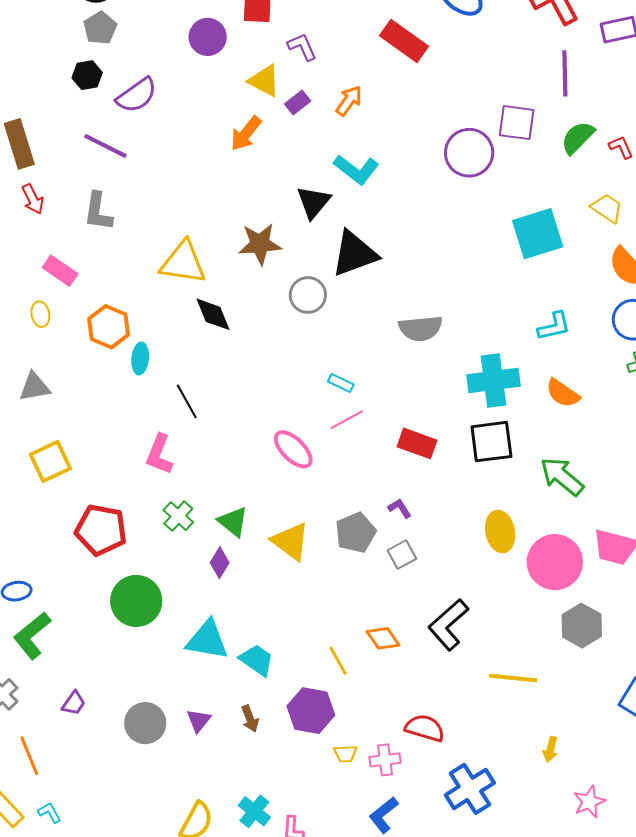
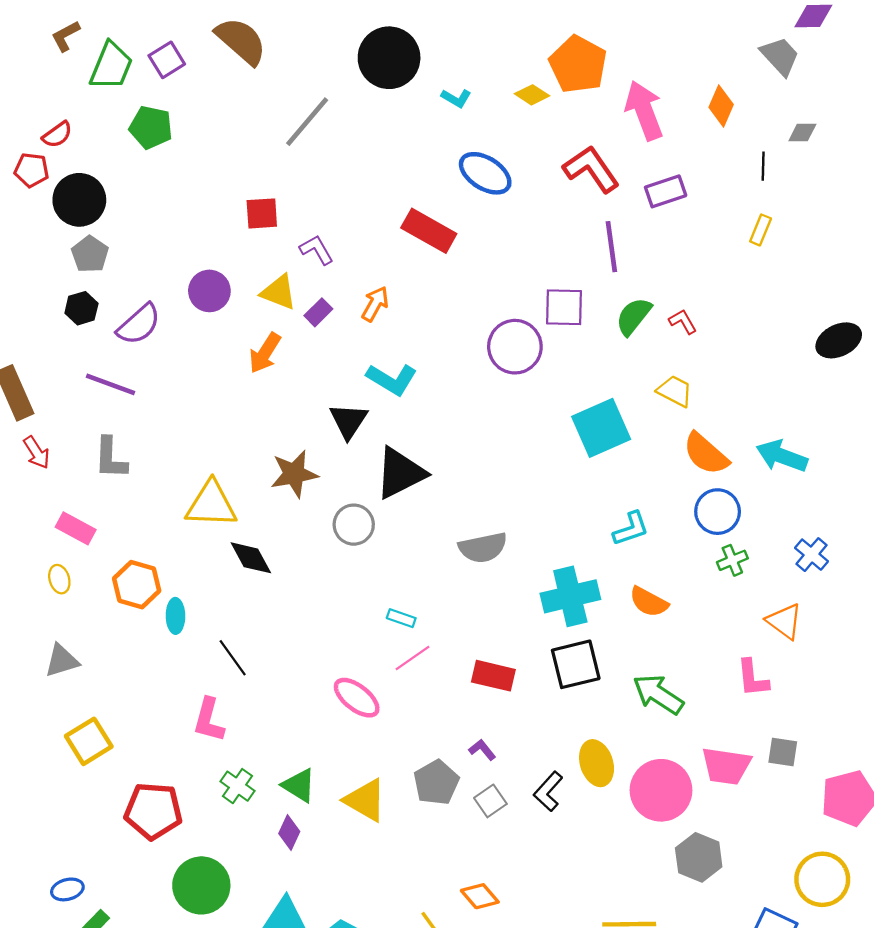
purple circle: (208, 37) -> (209, 291), moved
black L-shape: (448, 625) -> (548, 791), moved, size x0.7

